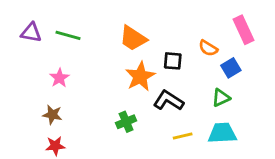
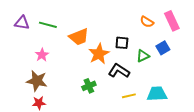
orange trapezoid: (133, 38) -> (79, 37), moved, turned -55
orange semicircle: (208, 48) -> (147, 22), moved
green triangle: (221, 98) -> (143, 56), moved
brown star: (52, 115) -> (37, 81), size x1.5

